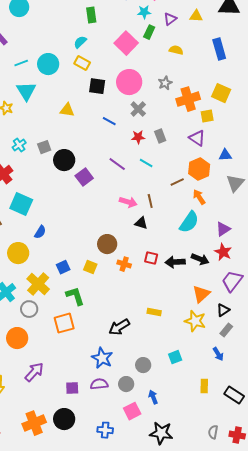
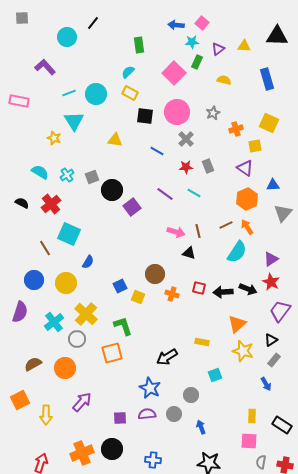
orange cross: (188, 99) -> (236, 129), size x0.6
brown line: (177, 182) -> (226, 225), moved
blue square: (63, 267) -> (120, 286), moved
orange triangle: (201, 294) -> (237, 324), moved
cyan square: (175, 357) -> (215, 375), moved
pink square: (132, 411) -> (249, 441), moved, turned 30

